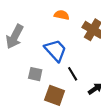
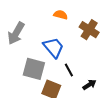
gray square: (35, 74) -> (34, 69), size x1.6

